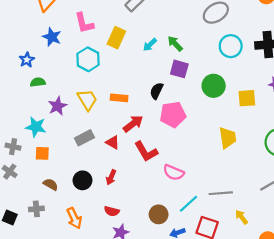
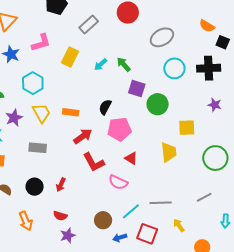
pink L-shape: (84, 23) -> (41, 43), turned -95
cyan hexagon: (88, 59) -> (33, 83), moved
purple square: (179, 69) -> (137, 88), moved
yellow square: (247, 98) -> (187, 128), moved
gray rectangle: (84, 138) -> (38, 148), turned 30
red triangle: (113, 142) -> (131, 158), moved

